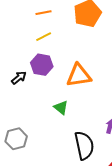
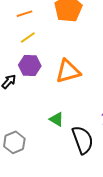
green triangle: (61, 108) -> (57, 119), moved

